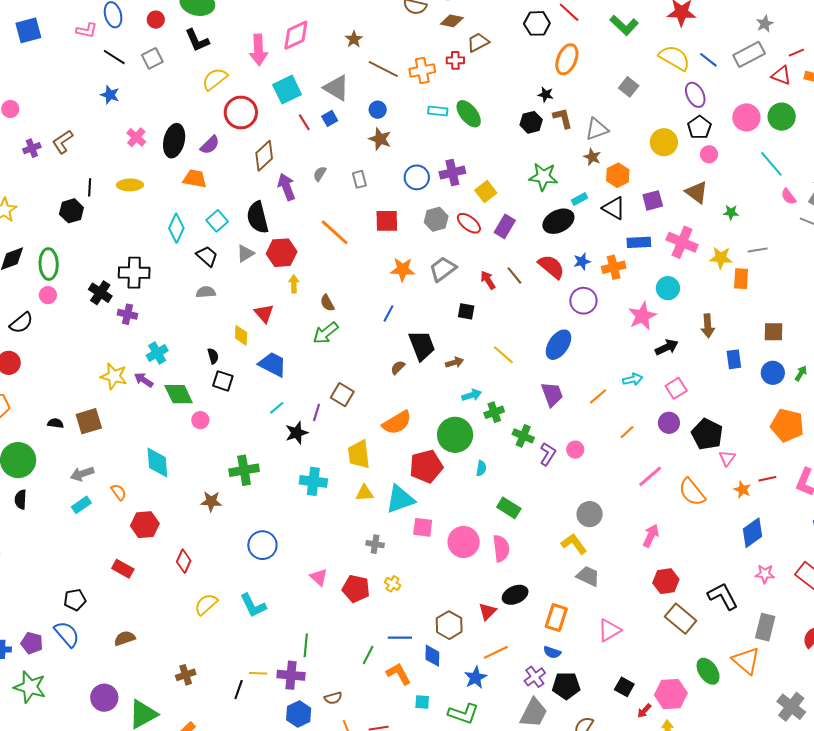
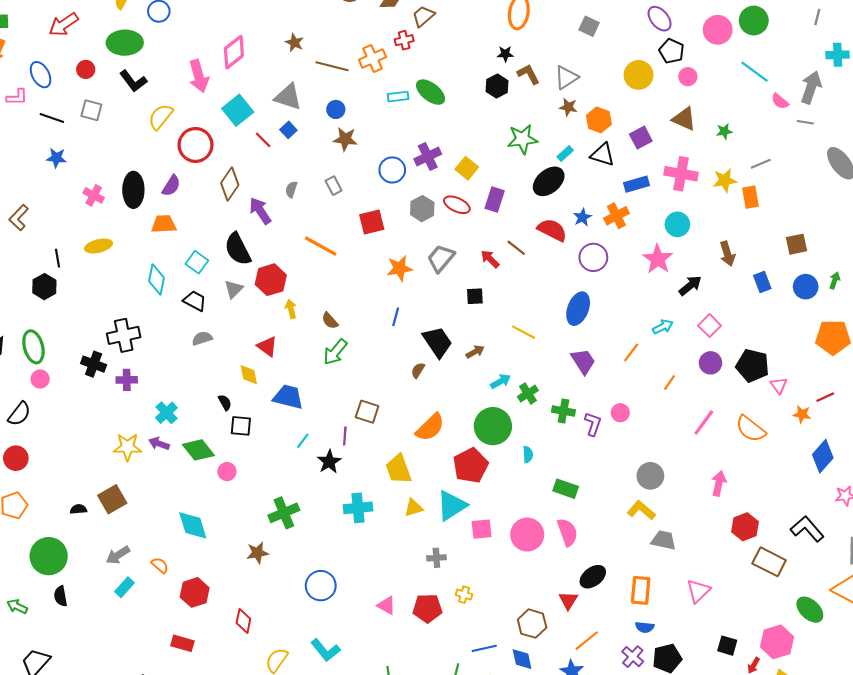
gray square: (152, 58) -> (91, 110), turned -35

